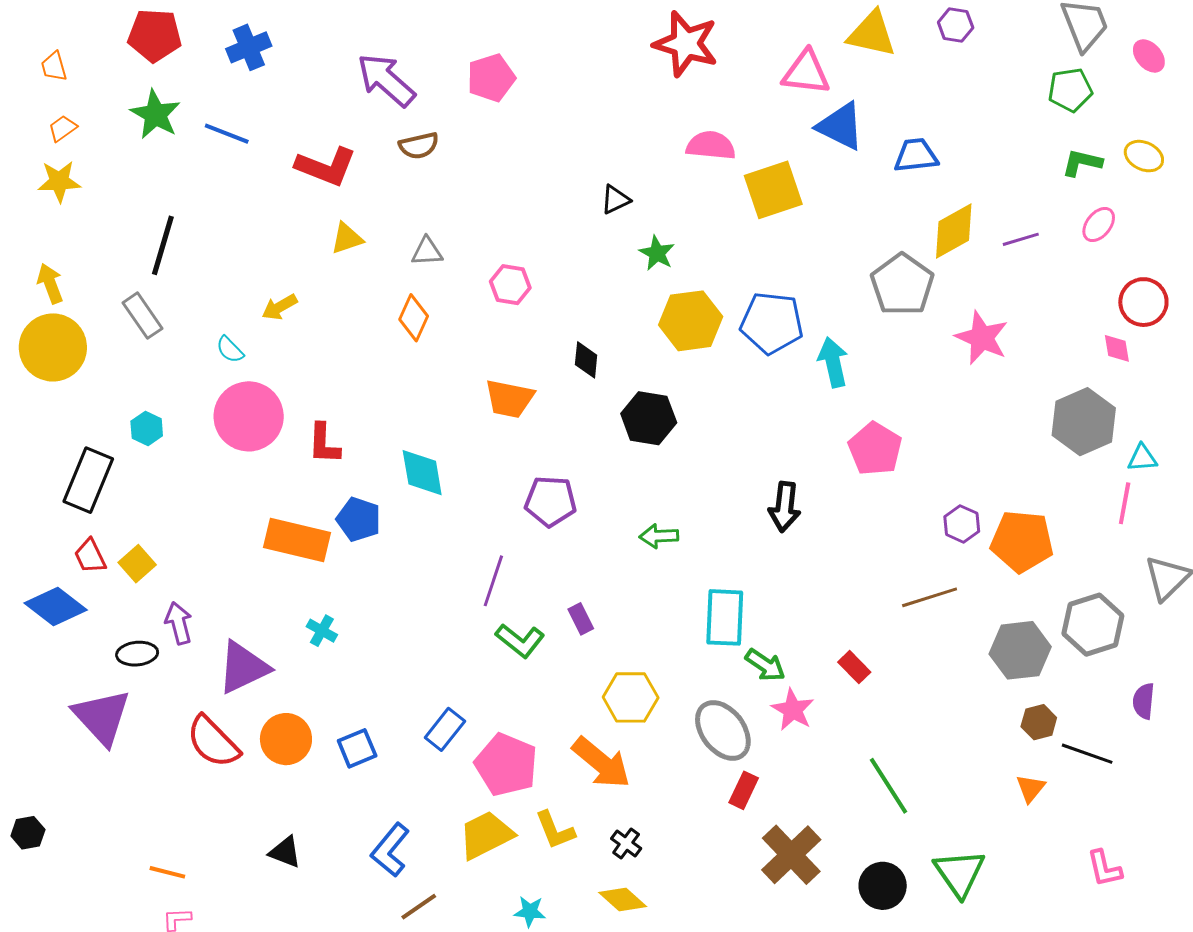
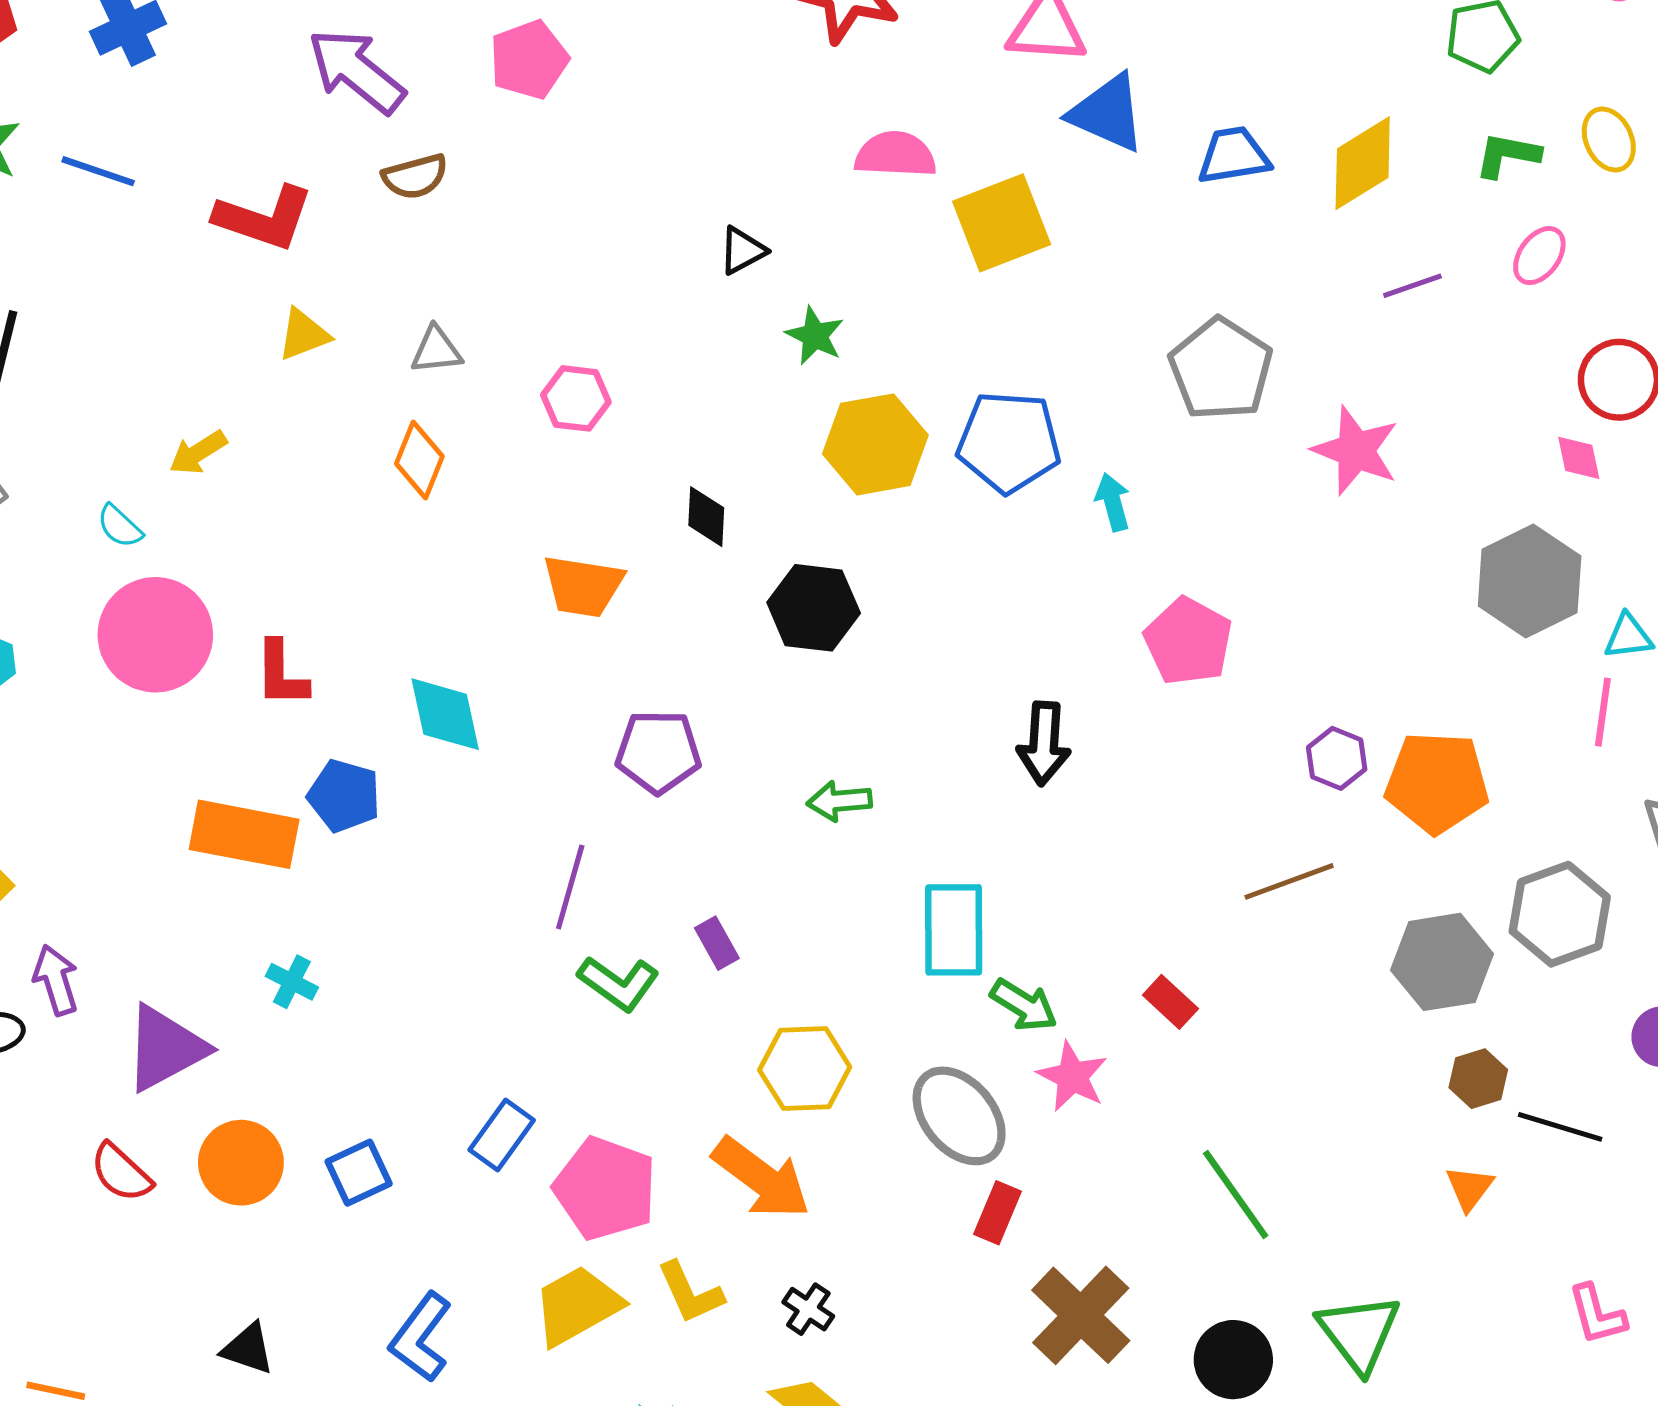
yellow ellipse: (1144, 156) -> (1609, 139), turned 42
yellow diamond: (954, 231) -> (1363, 163), moved
cyan arrow: (833, 362) -> (1113, 502), size x0.7
red semicircle: (213, 742) -> (121, 1173), size x0.7

